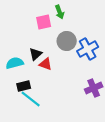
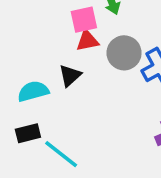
red triangle: (46, 64) -> (87, 41), moved, turned -32
black rectangle: (24, 86) -> (28, 133), moved

